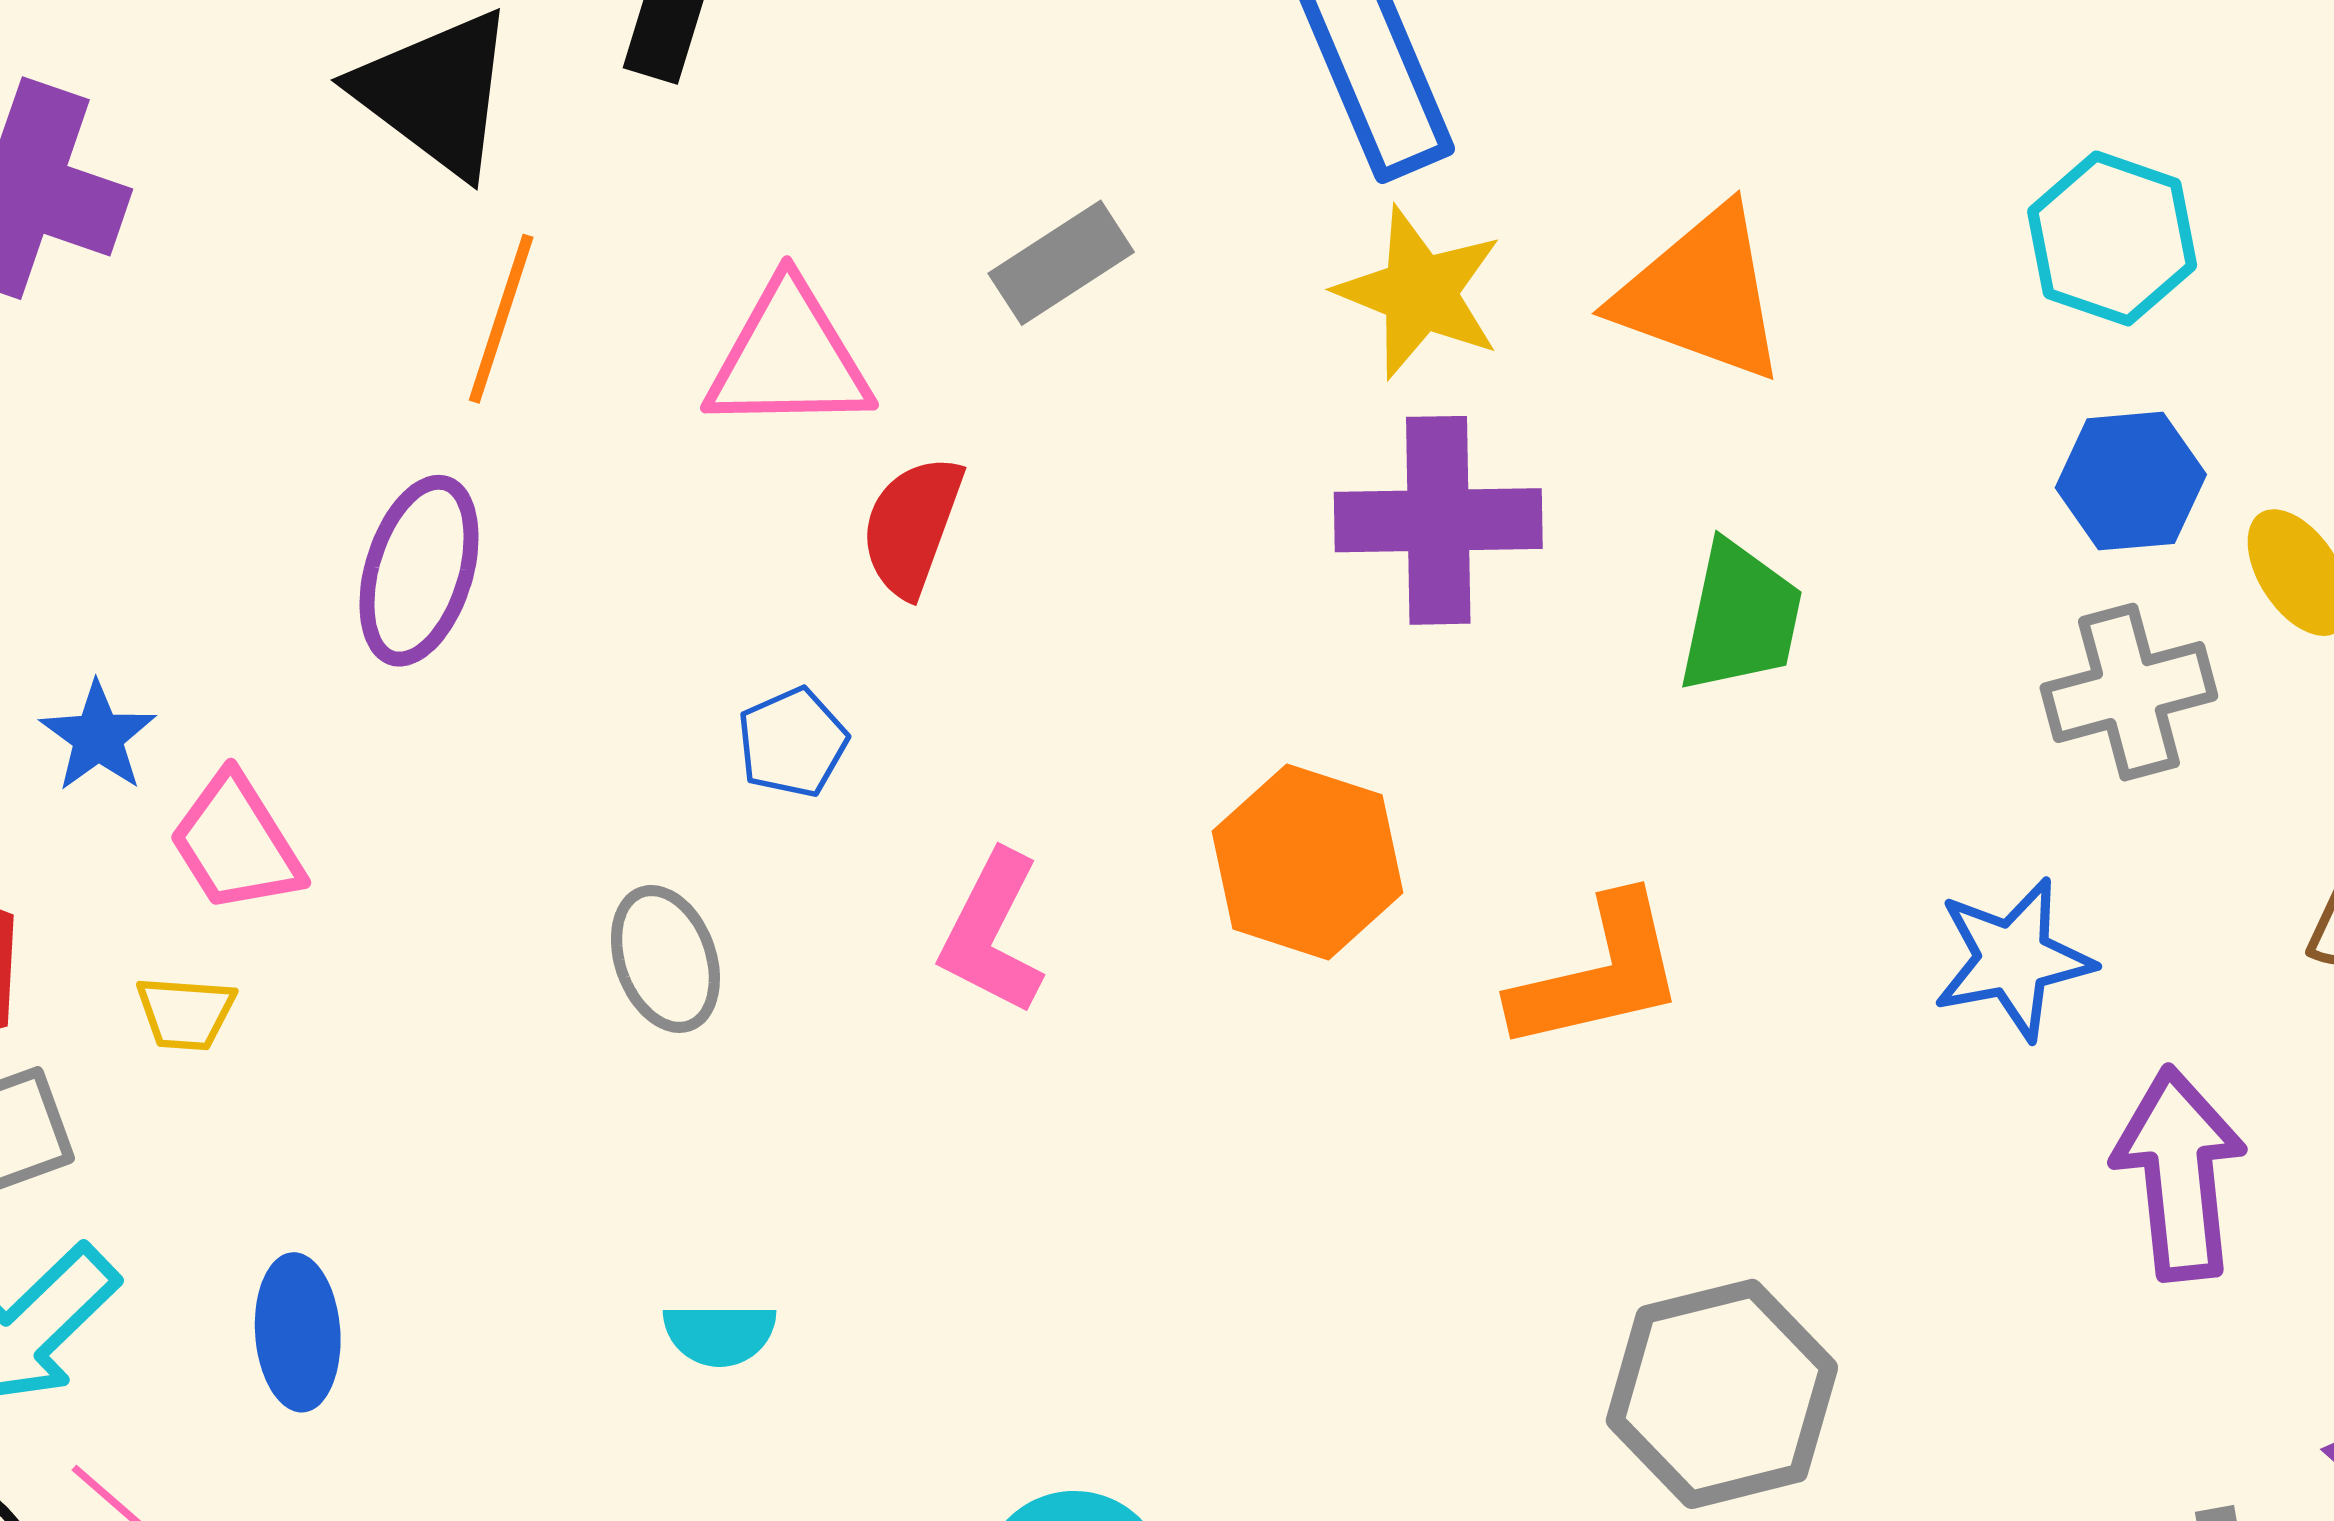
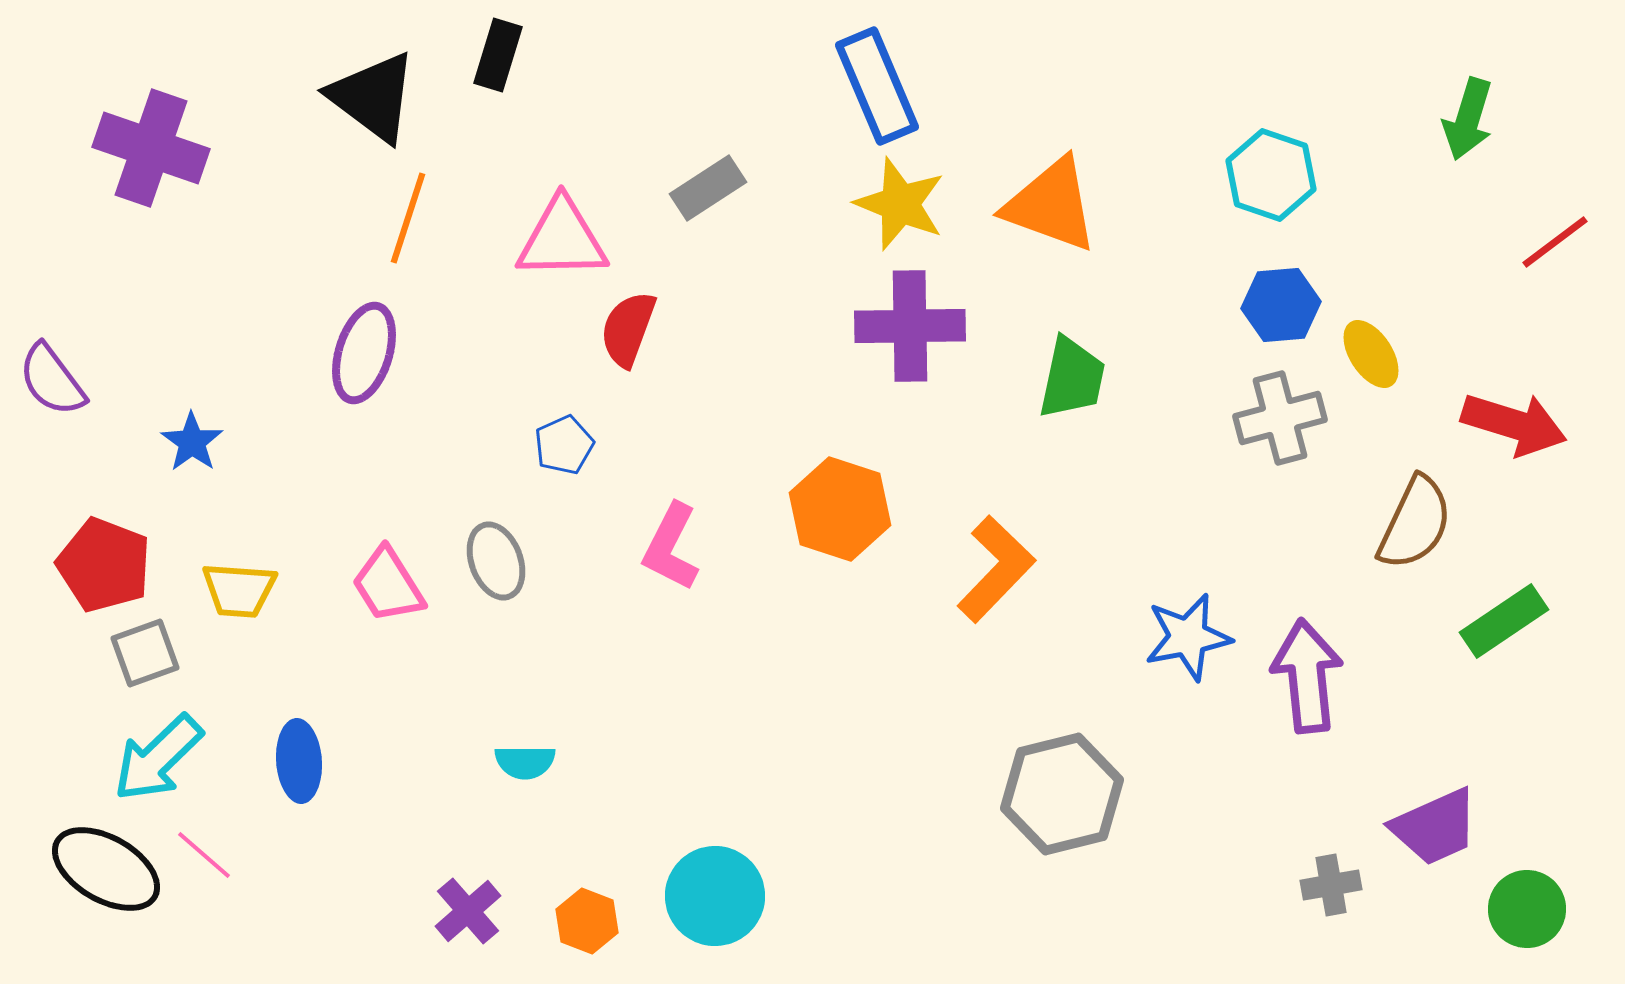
pink trapezoid: (236, 843) -> (388, 585), moved
blue star: (2013, 959) -> (1188, 637), moved
orange L-shape: (1599, 974) -> (996, 569), turned -33
yellow trapezoid: (186, 1013) -> (239, 590), size x1.4

